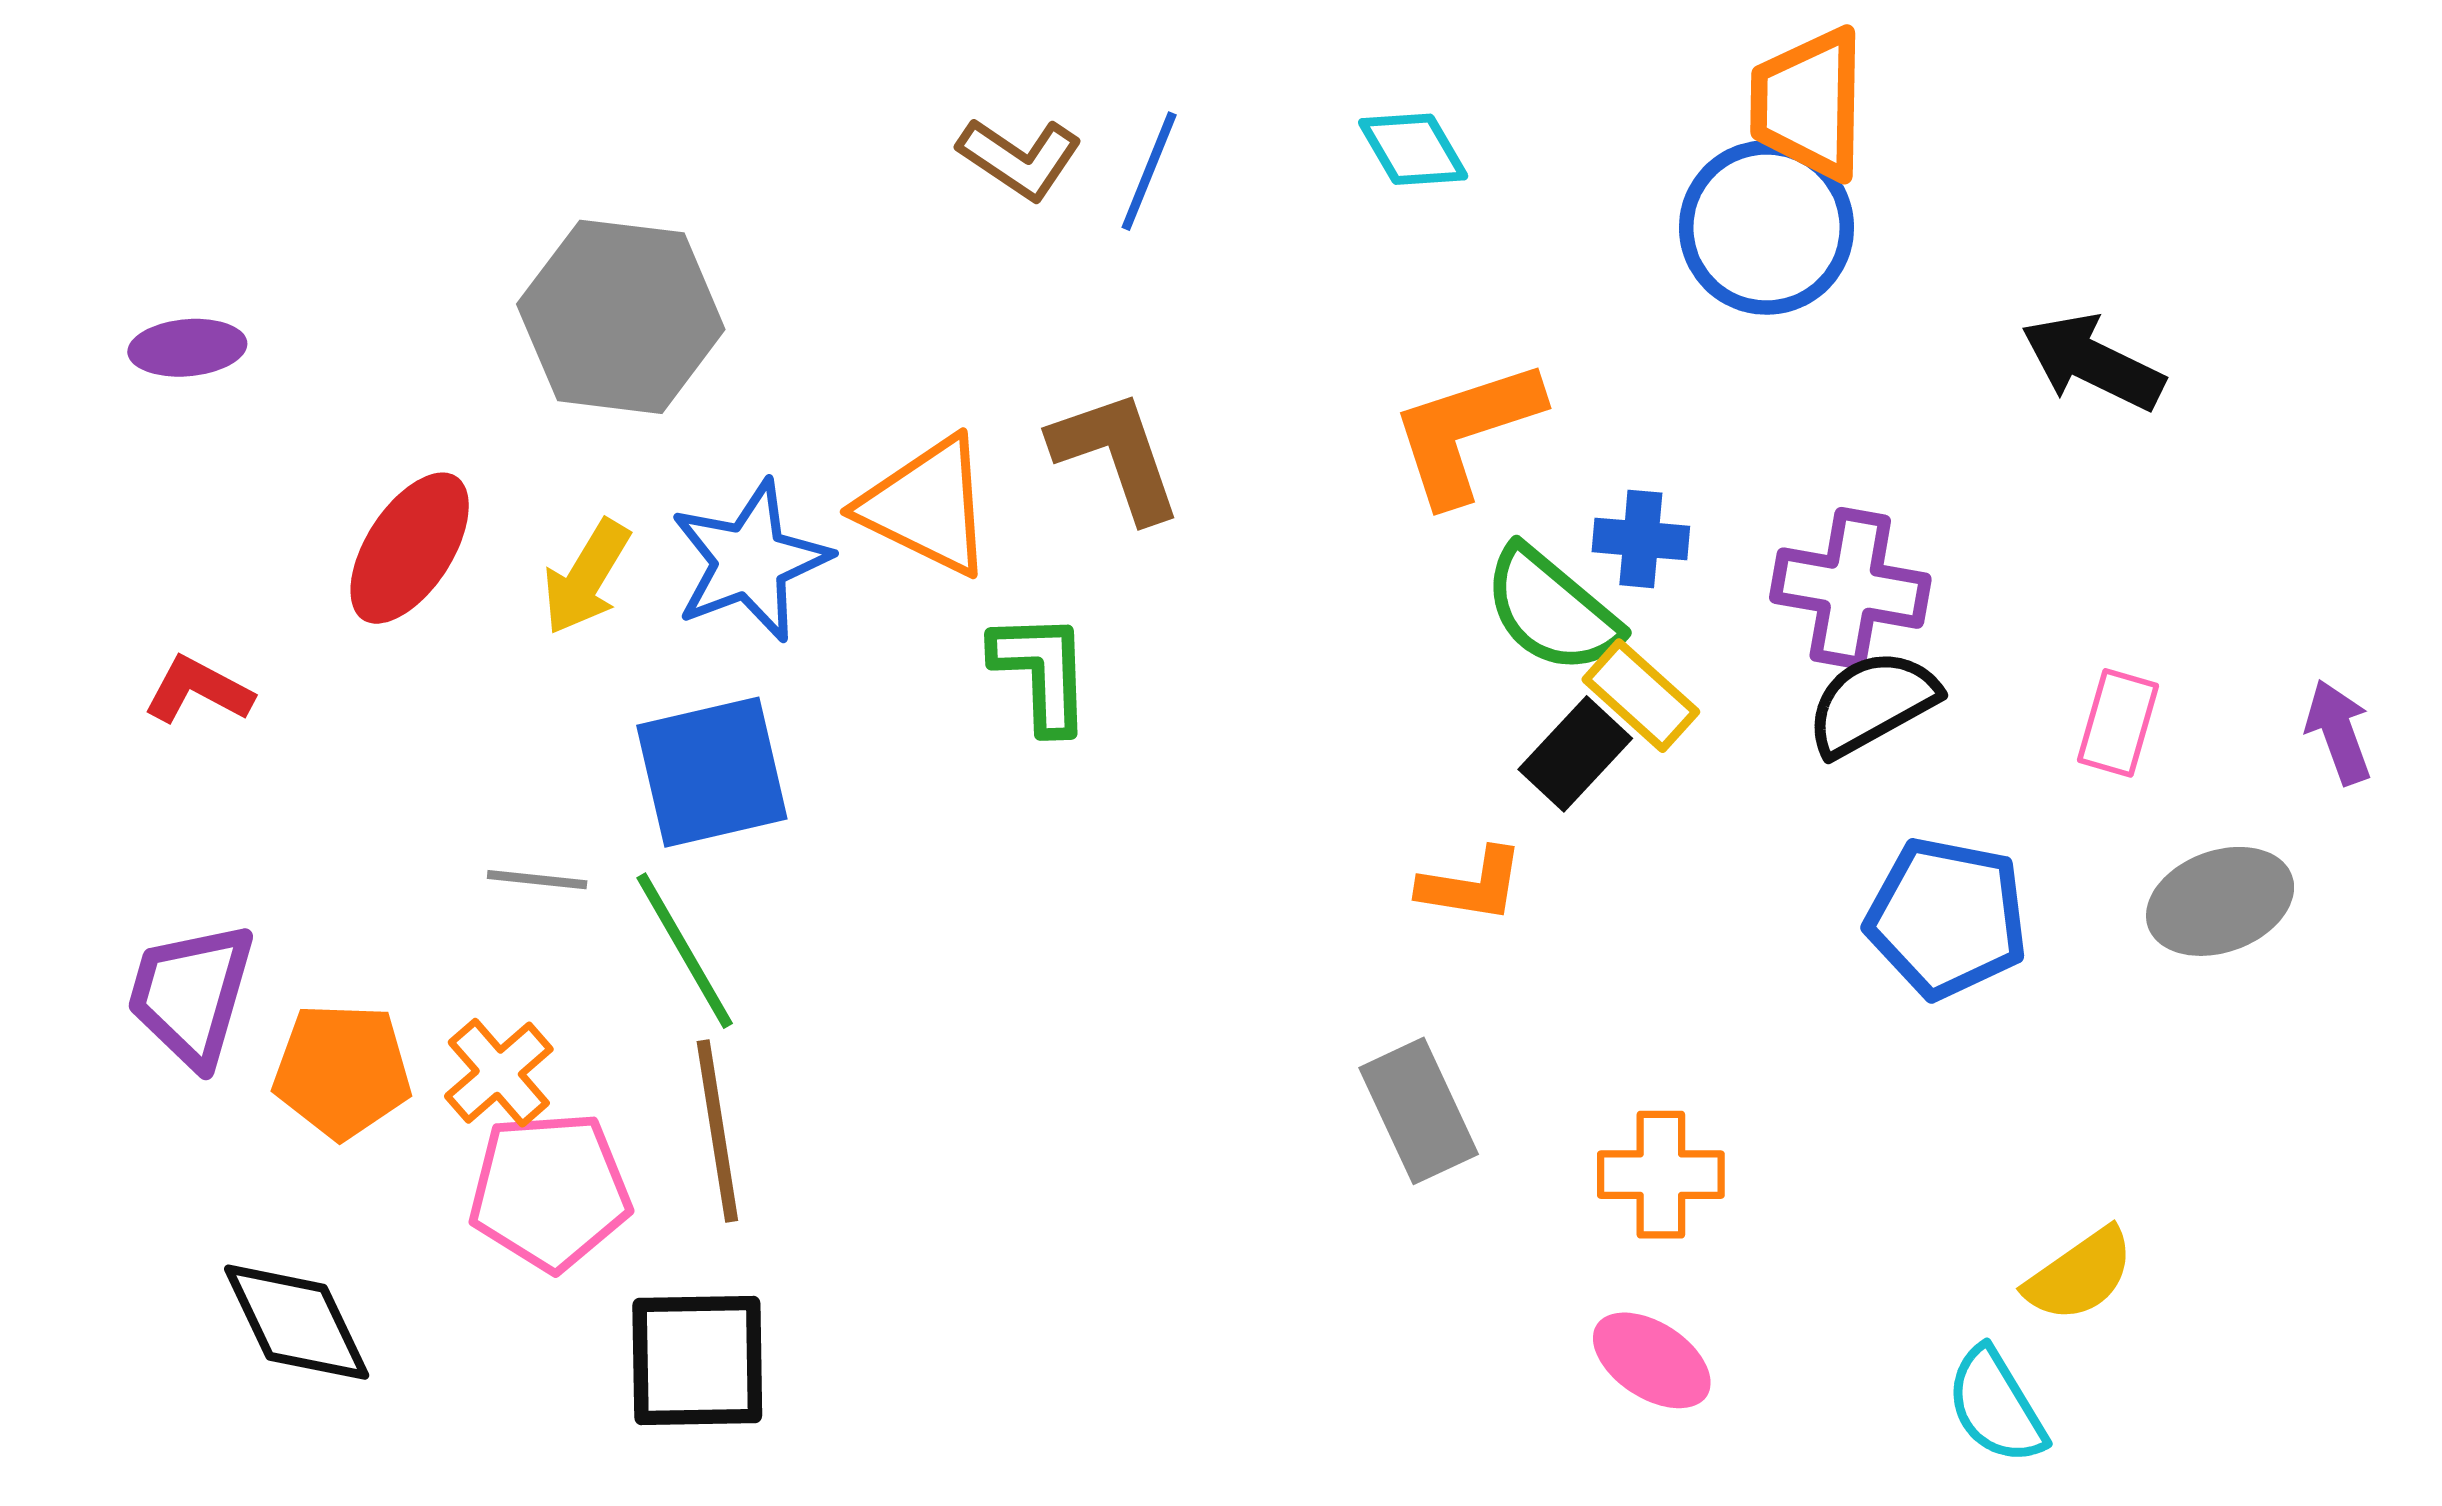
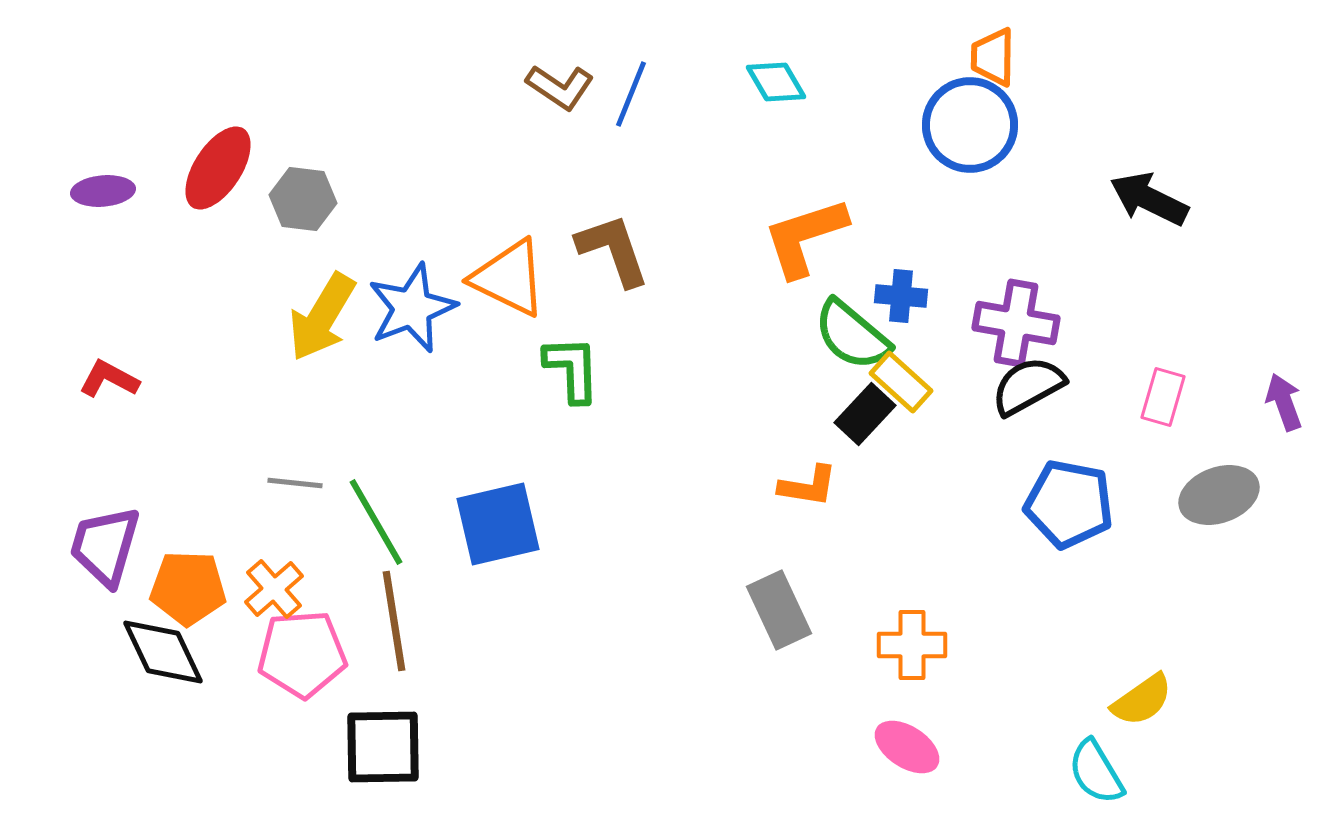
orange trapezoid: (1808, 104) -> (993, 57), size x0.7
gray hexagon: (621, 317) -> (303, 199), moved, size x0.6
red ellipse: (410, 548) -> (218, 168), moved
yellow arrow: (586, 577) -> (322, 317), size x1.4
blue square: (712, 772) -> (498, 524), moved
black diamond: (297, 1322) -> (163, 652), moved

